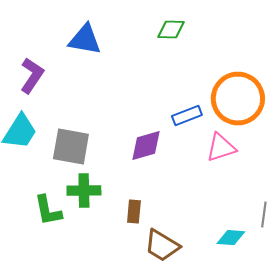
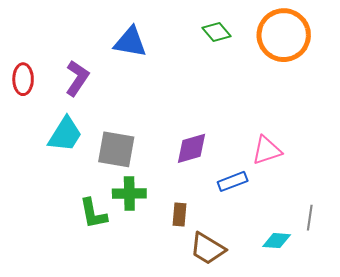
green diamond: (171, 30) -> (217, 32), turned 48
orange circle: (238, 99) -> (284, 35), moved
blue rectangle: (187, 116) -> (233, 181), moved

